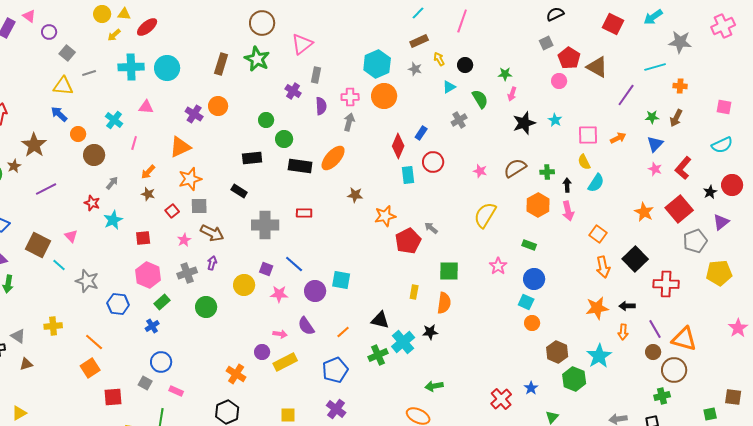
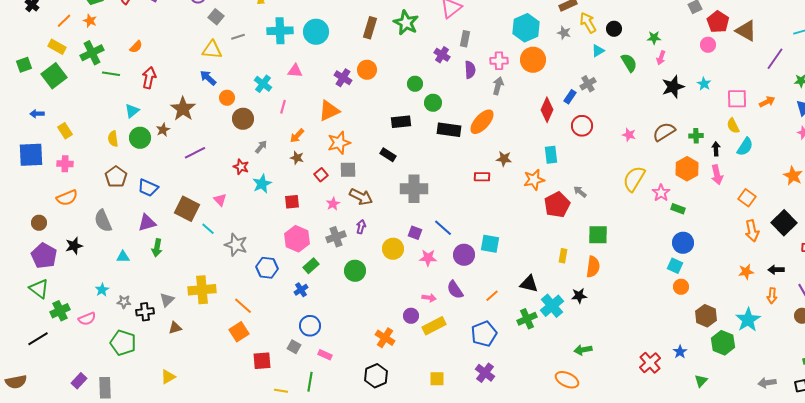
yellow arrow: (439, 59) -> (588, 23), size x1.5
gray cross: (459, 120) -> (588, 84), moved
cyan rectangle: (408, 175) -> (551, 155), moved
red rectangle: (304, 213) -> (482, 177), moved
pink star: (498, 266) -> (661, 193), moved
orange star: (597, 308) -> (746, 272), size x0.7
yellow cross: (53, 326) -> (202, 290), size x1.5
gray triangle: (18, 336) -> (167, 300), turned 42

